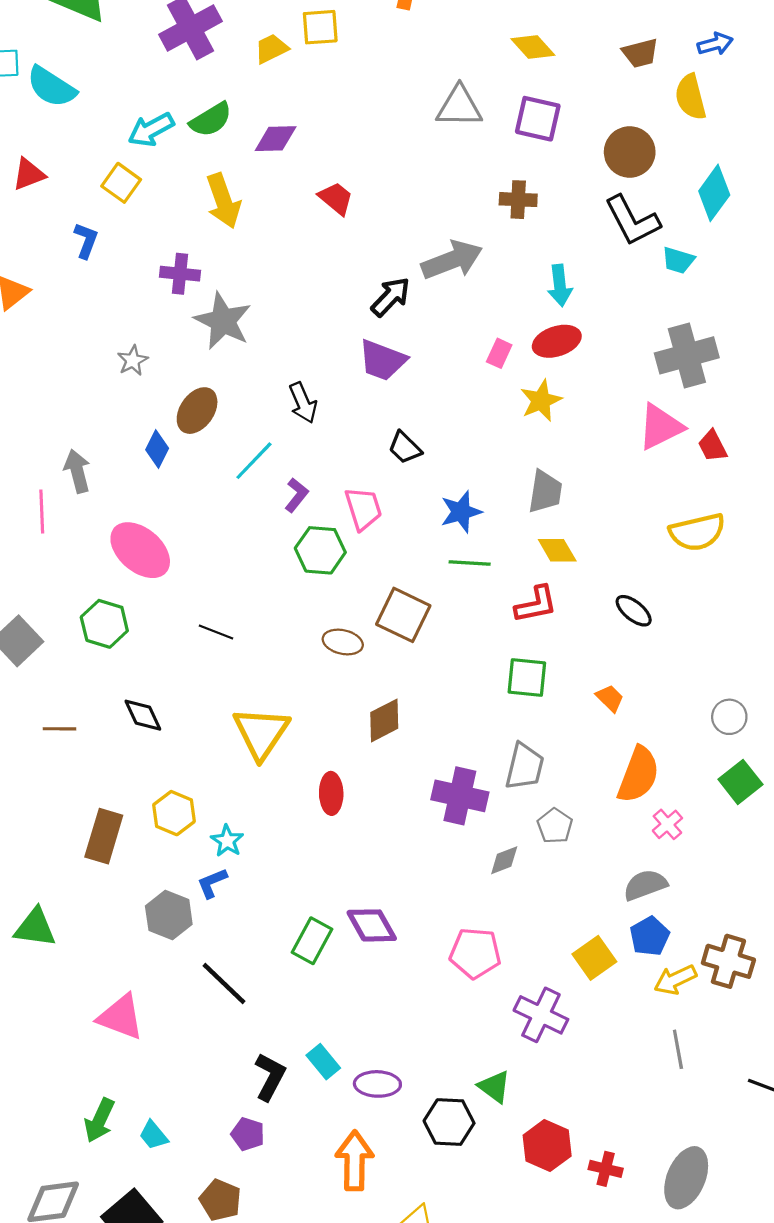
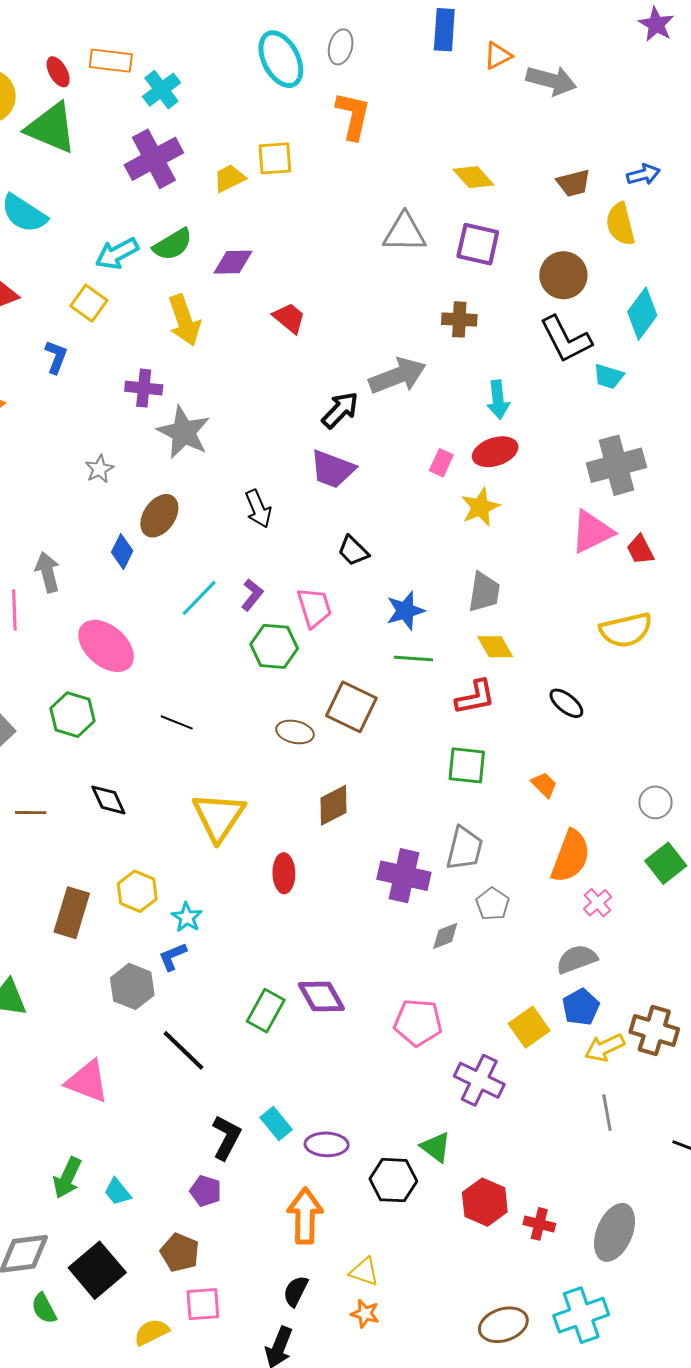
cyan line: (254, 461) -> (199, 598), moved

